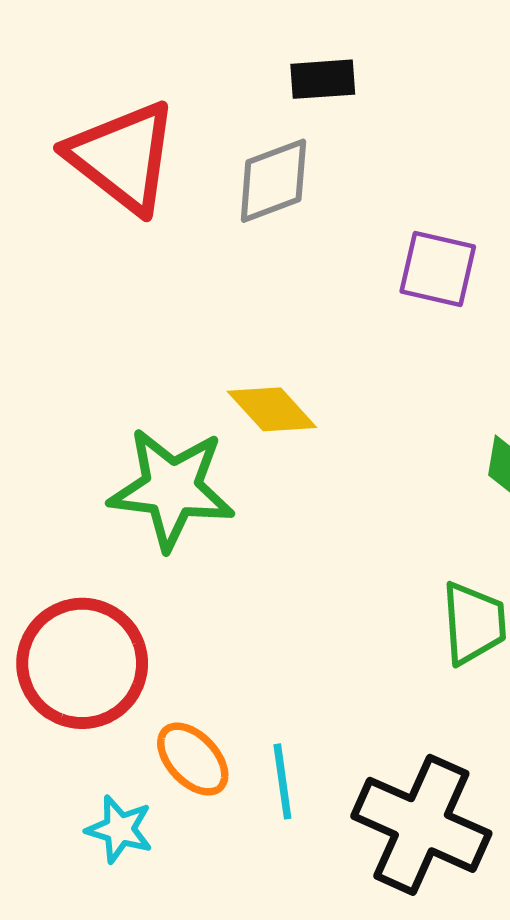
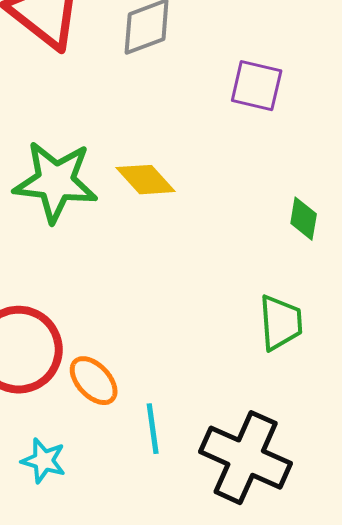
green star: (172, 489) -> (56, 182), moved
orange ellipse: (193, 759) -> (94, 381), moved

